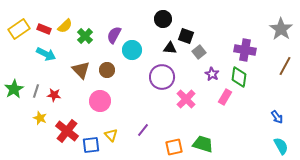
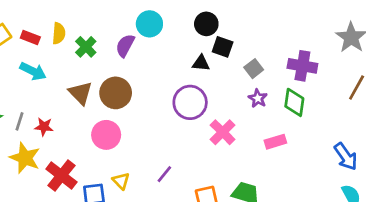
black circle: (163, 19) -> (206, 24), moved
yellow semicircle: (65, 26) -> (59, 33), turned -42
cyan circle: (132, 50) -> (149, 24), moved
gray square: (199, 52) -> (254, 69), moved
brown circle: (107, 70) -> (116, 93), size x1.5
pink rectangle: (225, 97) -> (275, 142), moved, turned 42
blue arrow: (277, 117) -> (346, 157), size x1.5
yellow star: (40, 118) -> (25, 158), size x1.6

